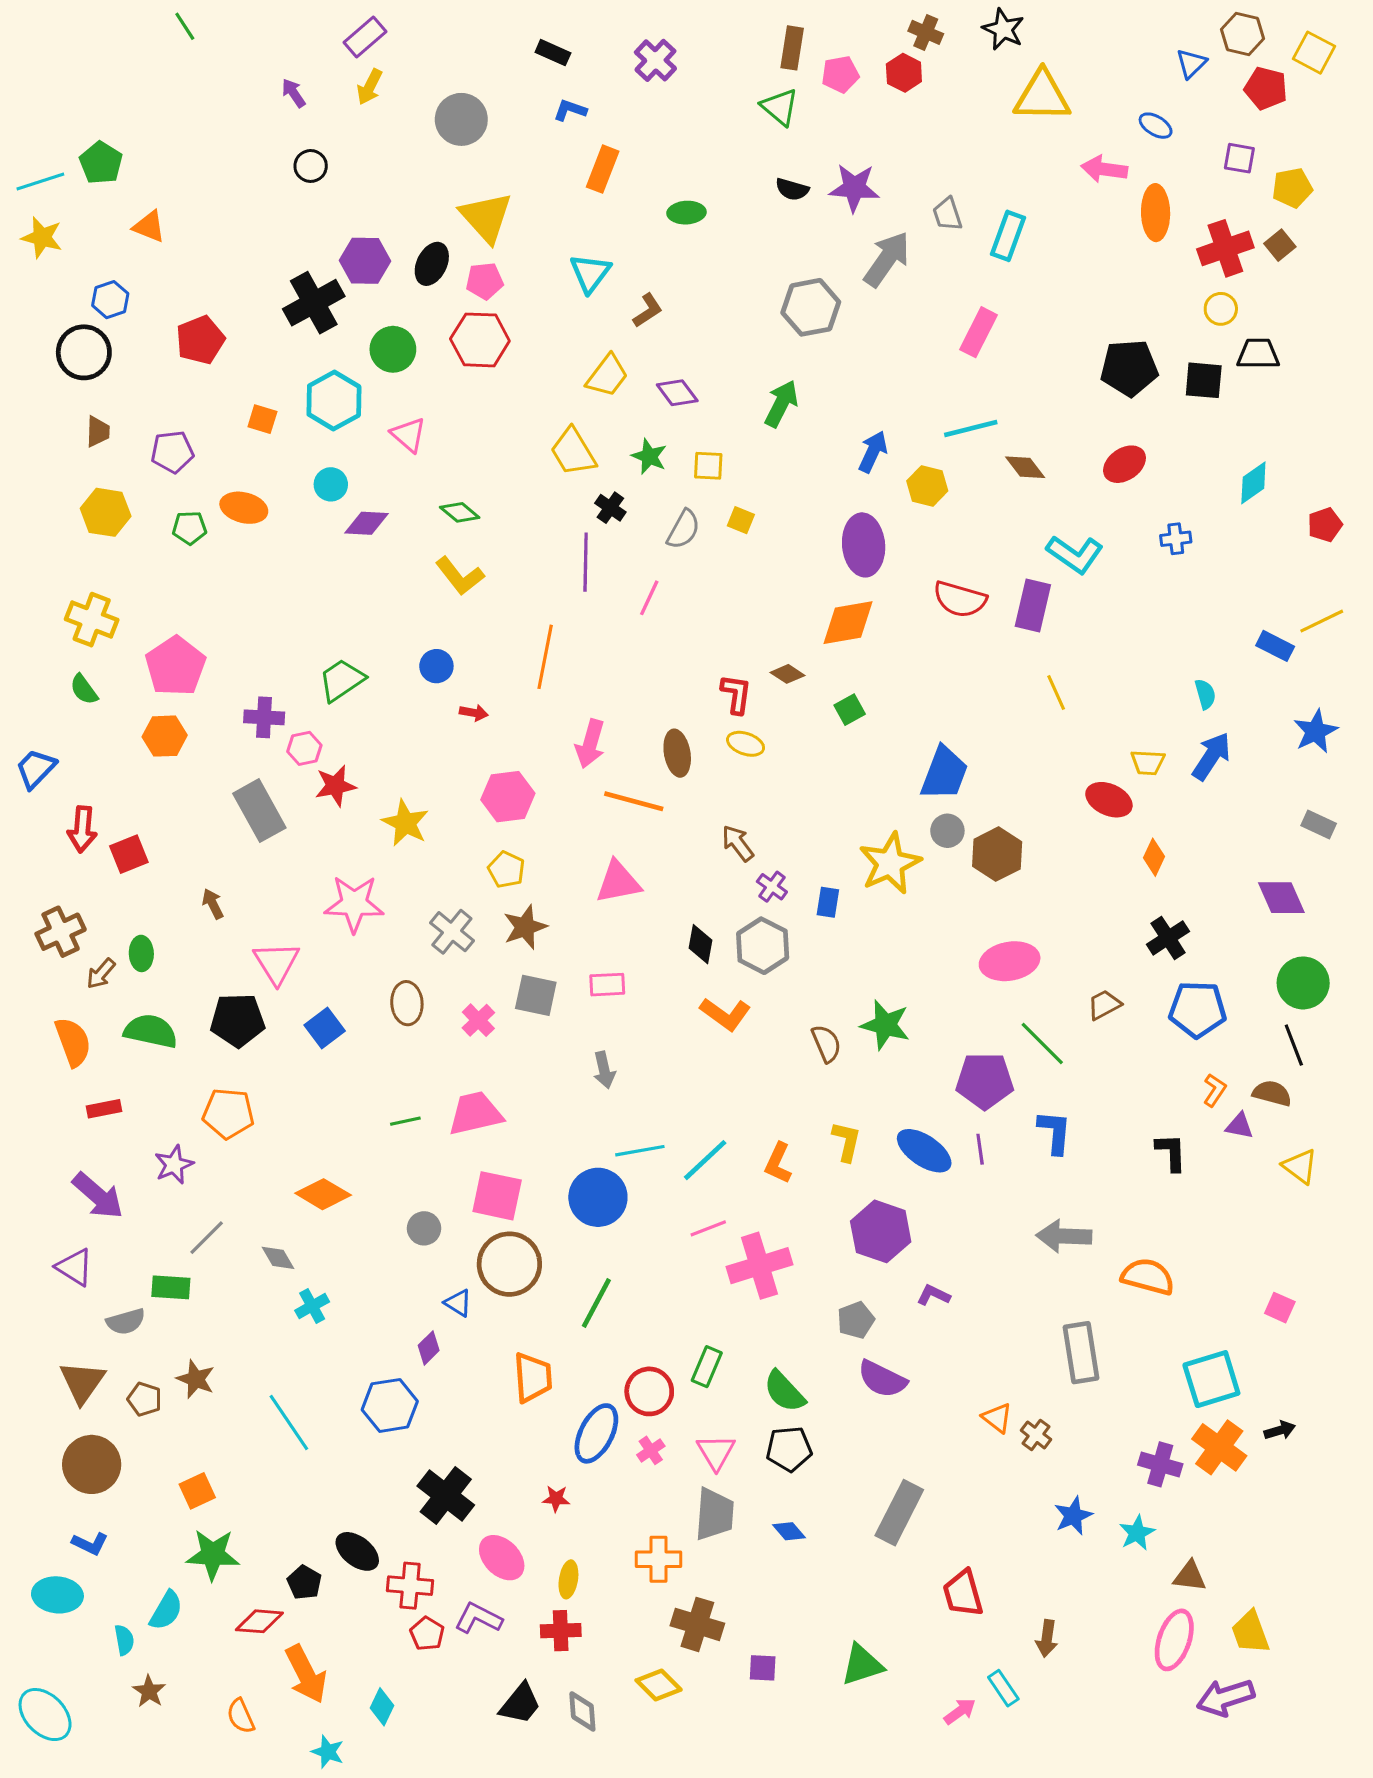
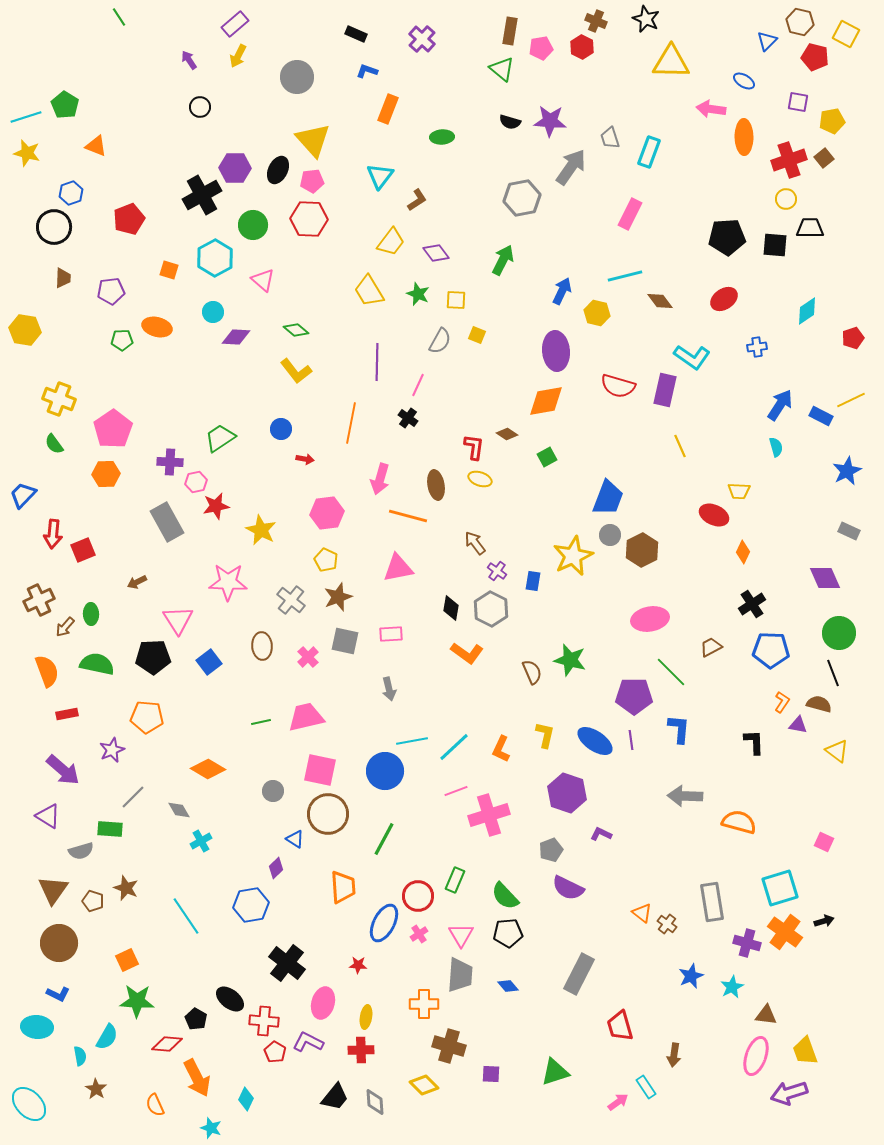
black cross: (610, 508) -> (408, 418), moved
yellow hexagon: (106, 512) -> (25, 330), moved
blue arrow: (1211, 756) -> (780, 405), moved
brown arrow: (213, 904) -> (137, 582), turned -90
gray rectangle: (1081, 1353) -> (712, 902), moved
pink ellipse: (502, 1558) -> (323, 1003), turned 60

